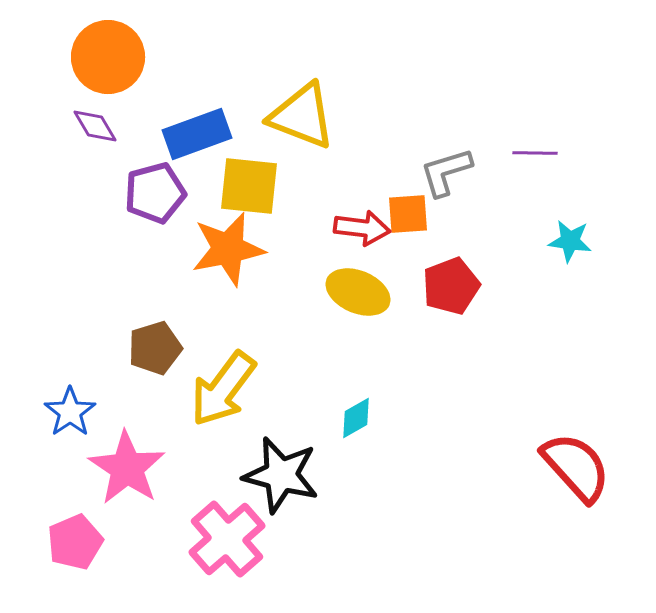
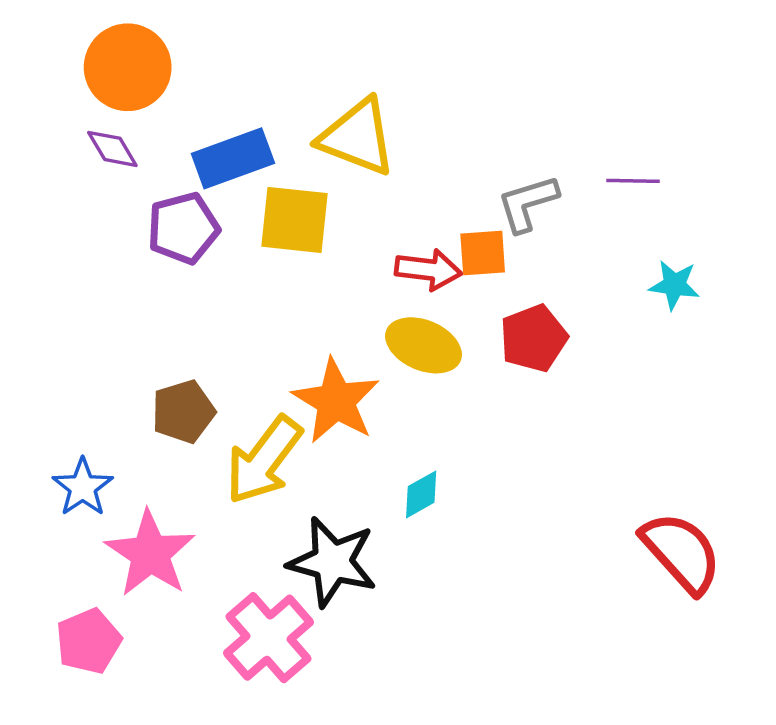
orange star: (228, 249) -> (336, 401), moved, turned -30

